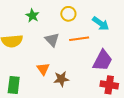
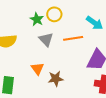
yellow circle: (68, 14) -> (54, 14), moved
green star: (32, 16) -> (37, 19), moved

